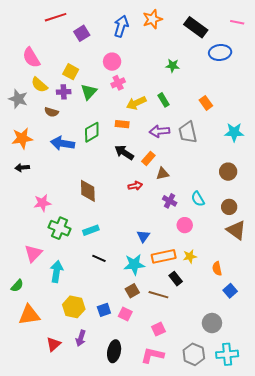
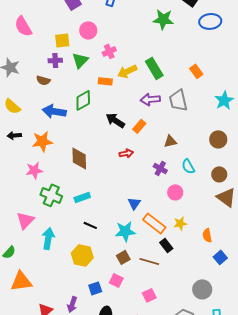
pink circle: (112, 62) -> (88, 30), moved
green star: (173, 66) -> (163, 19), moved, size x1.5
yellow square: (71, 72) -> (62, 40), turned -35
yellow semicircle: (39, 85) -> (12, 106), moved
green rectangle: (164, 100) -> (154, 68), size x1.5
orange rectangle: (122, 124) -> (105, 81), moved
cyan star: (234, 132) -> (224, 100), turned -30
orange star: (22, 138) -> (42, 141), moved
brown triangle: (163, 174) -> (170, 141), moved
orange rectangle: (164, 256) -> (154, 223), turned 50
yellow hexagon: (74, 307) -> (82, 255), moved
blue square: (104, 310) -> (95, 288), moved

